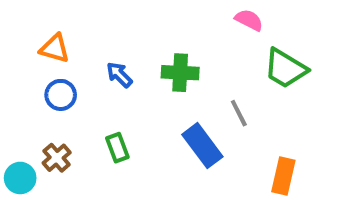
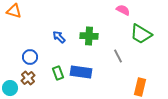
orange triangle: (55, 48) -> (14, 11), moved
blue circle: (61, 95) -> (30, 57), moved
blue rectangle: (202, 146) -> (81, 72), moved, turned -45

